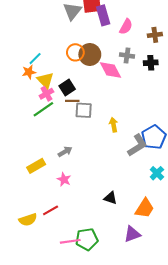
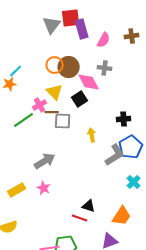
brown cross: (155, 35) -> (132, 36), moved
black cross: (151, 63) -> (124, 119), moved
yellow triangle: (45, 80) -> (55, 92), moved
black square: (67, 88) -> (80, 99), moved
pink cross: (46, 94) -> (40, 105), moved
gray arrow: (65, 152) -> (45, 161), size x1.5
yellow rectangle: (36, 166) -> (17, 190), moved
red line: (51, 210) -> (80, 218), moved, turned 49

